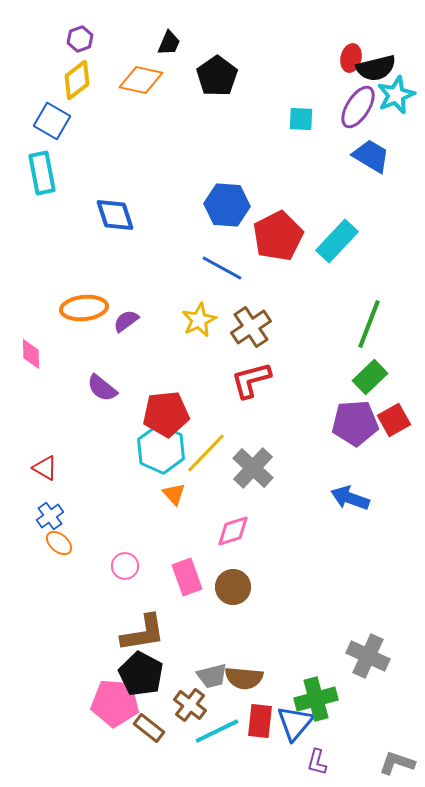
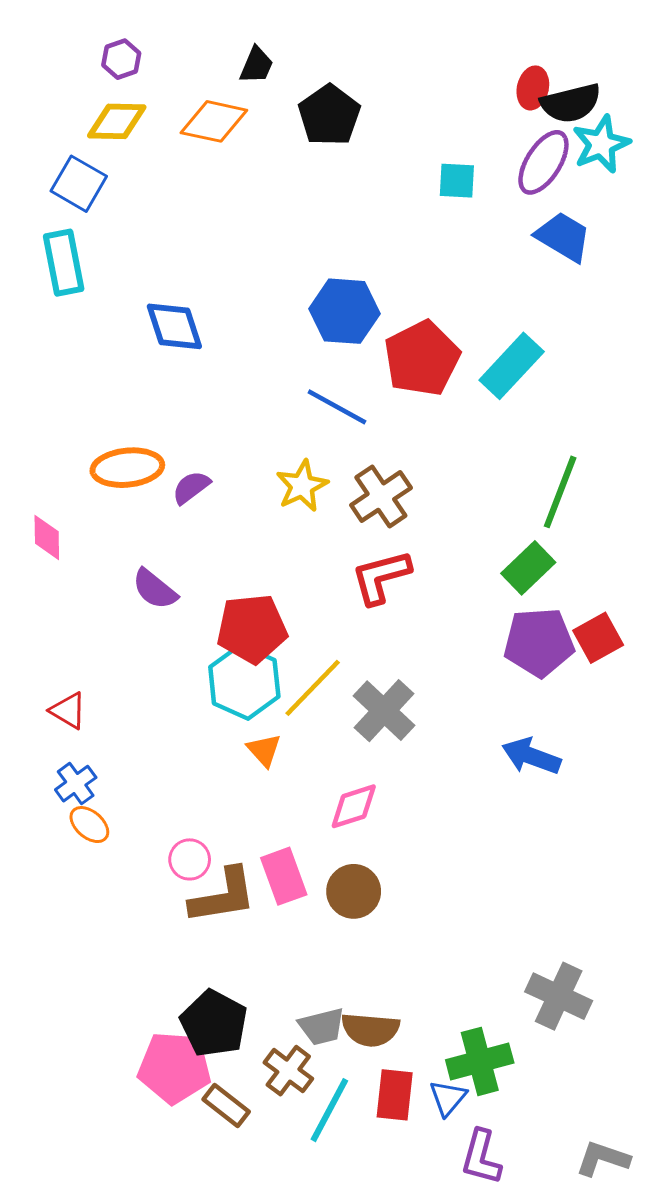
yellow diamond: (77, 80) -> (117, 121), turned 39
green rectangle: (370, 377) -> (528, 568), moved
brown L-shape: (143, 633) -> (223, 896), moved
blue triangle: (295, 723) -> (448, 1098), size x0.7
cyan line: (217, 731) -> (329, 1110), turned -36
purple L-shape: (317, 762) -> (481, 1157), size x1.4

